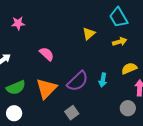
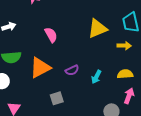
yellow triangle: (89, 34) -> (97, 29), size x1.5
purple semicircle: (78, 81) -> (72, 70), size x0.6

